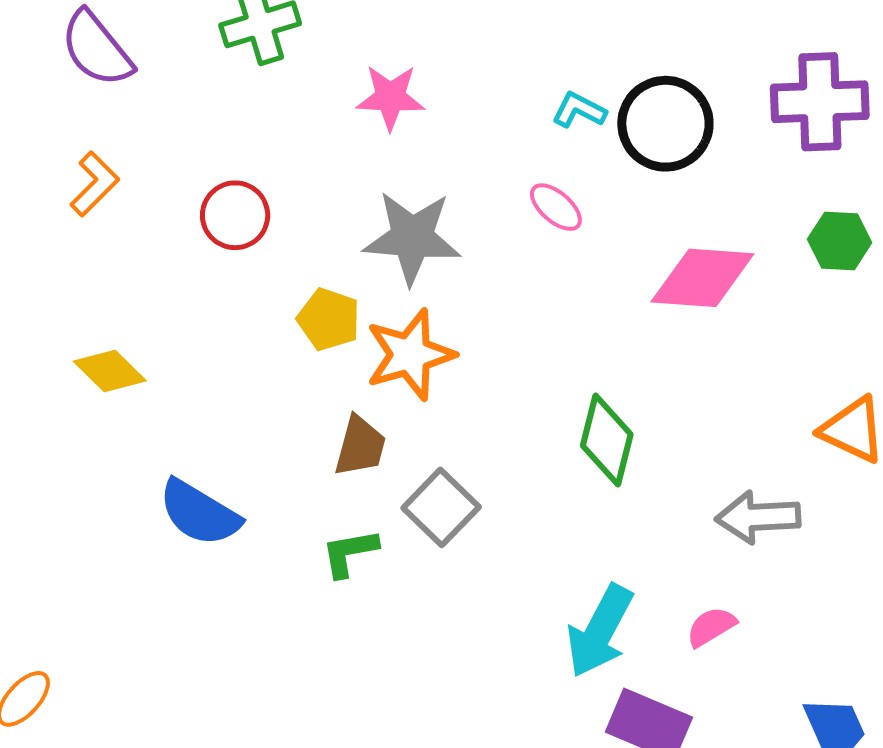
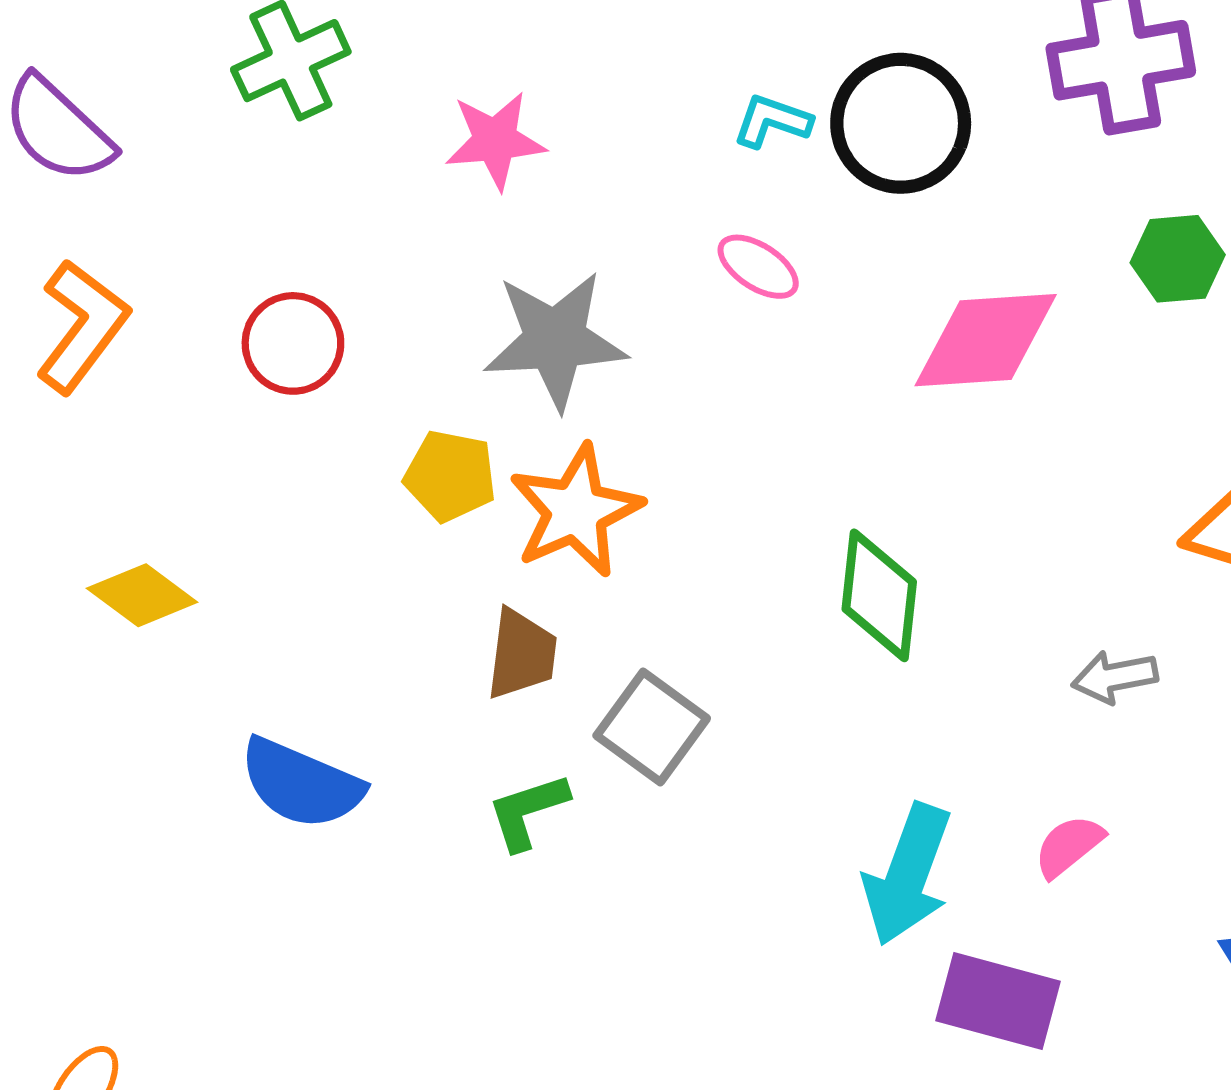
orange L-shape: (95, 184) -> (82, 326), size x1.4
gray arrow: (758, 517) -> (1115, 677), size x0.7

